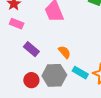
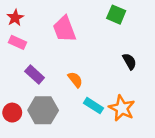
gray hexagon: (54, 75) -> (43, 110), moved
red circle: (31, 80) -> (12, 113), moved

